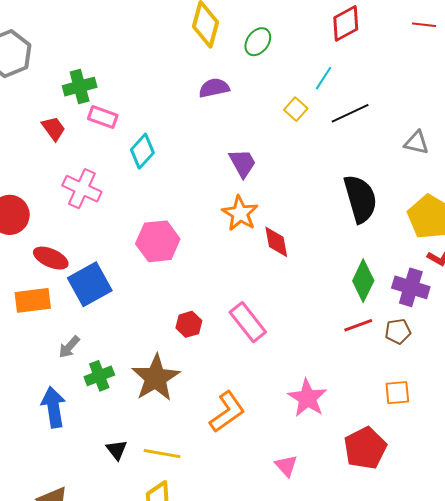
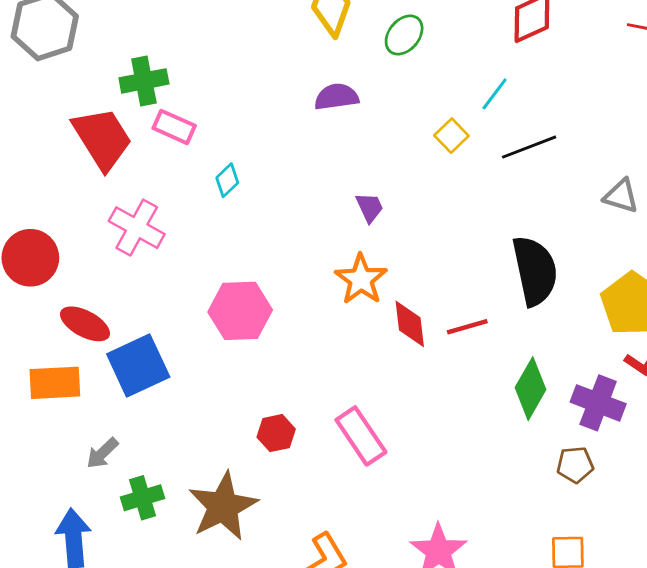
red trapezoid: (54, 129) -> (102, 138), size x1.8
cyan diamond: (142, 151) -> (227, 180), size x0.7
purple trapezoid: (242, 163) -> (370, 207), size x0.7
red line: (358, 325) -> (467, 327), moved

